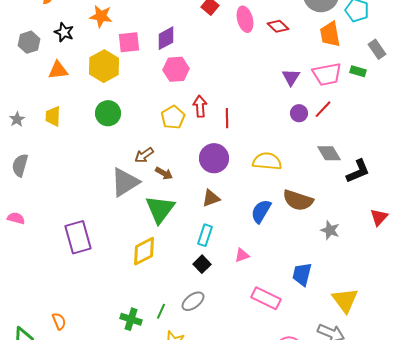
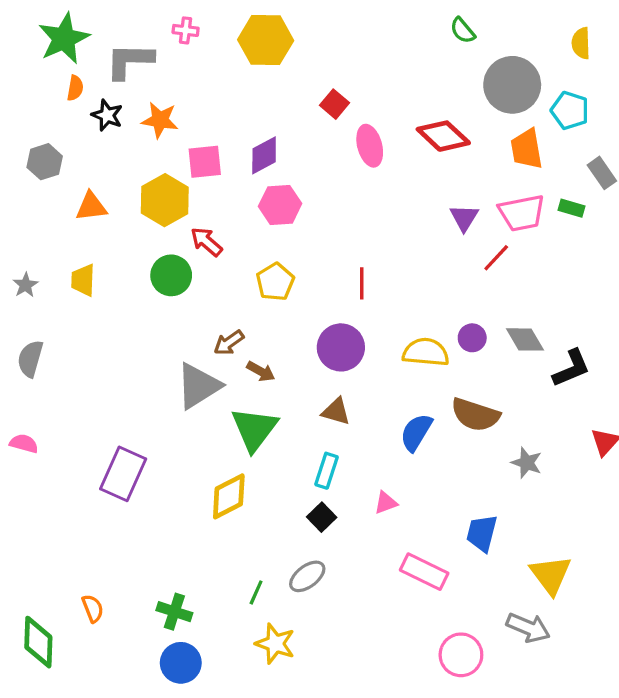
pink ellipse: (245, 19) -> (370, 146), moved
red diamond: (278, 26) -> (443, 136), size x1.5
black star: (64, 32) -> (107, 115), moved
red arrow: (200, 106) -> (206, 242), moved, turned -45
red line: (323, 109) -> (496, 258), moved
purple circle: (299, 113) -> (472, 338), moved
brown triangle: (211, 198) -> (336, 411), turned 36
purple rectangle: (78, 237) -> (123, 474), turned 40
green cross: (131, 319) -> (174, 612), moved

